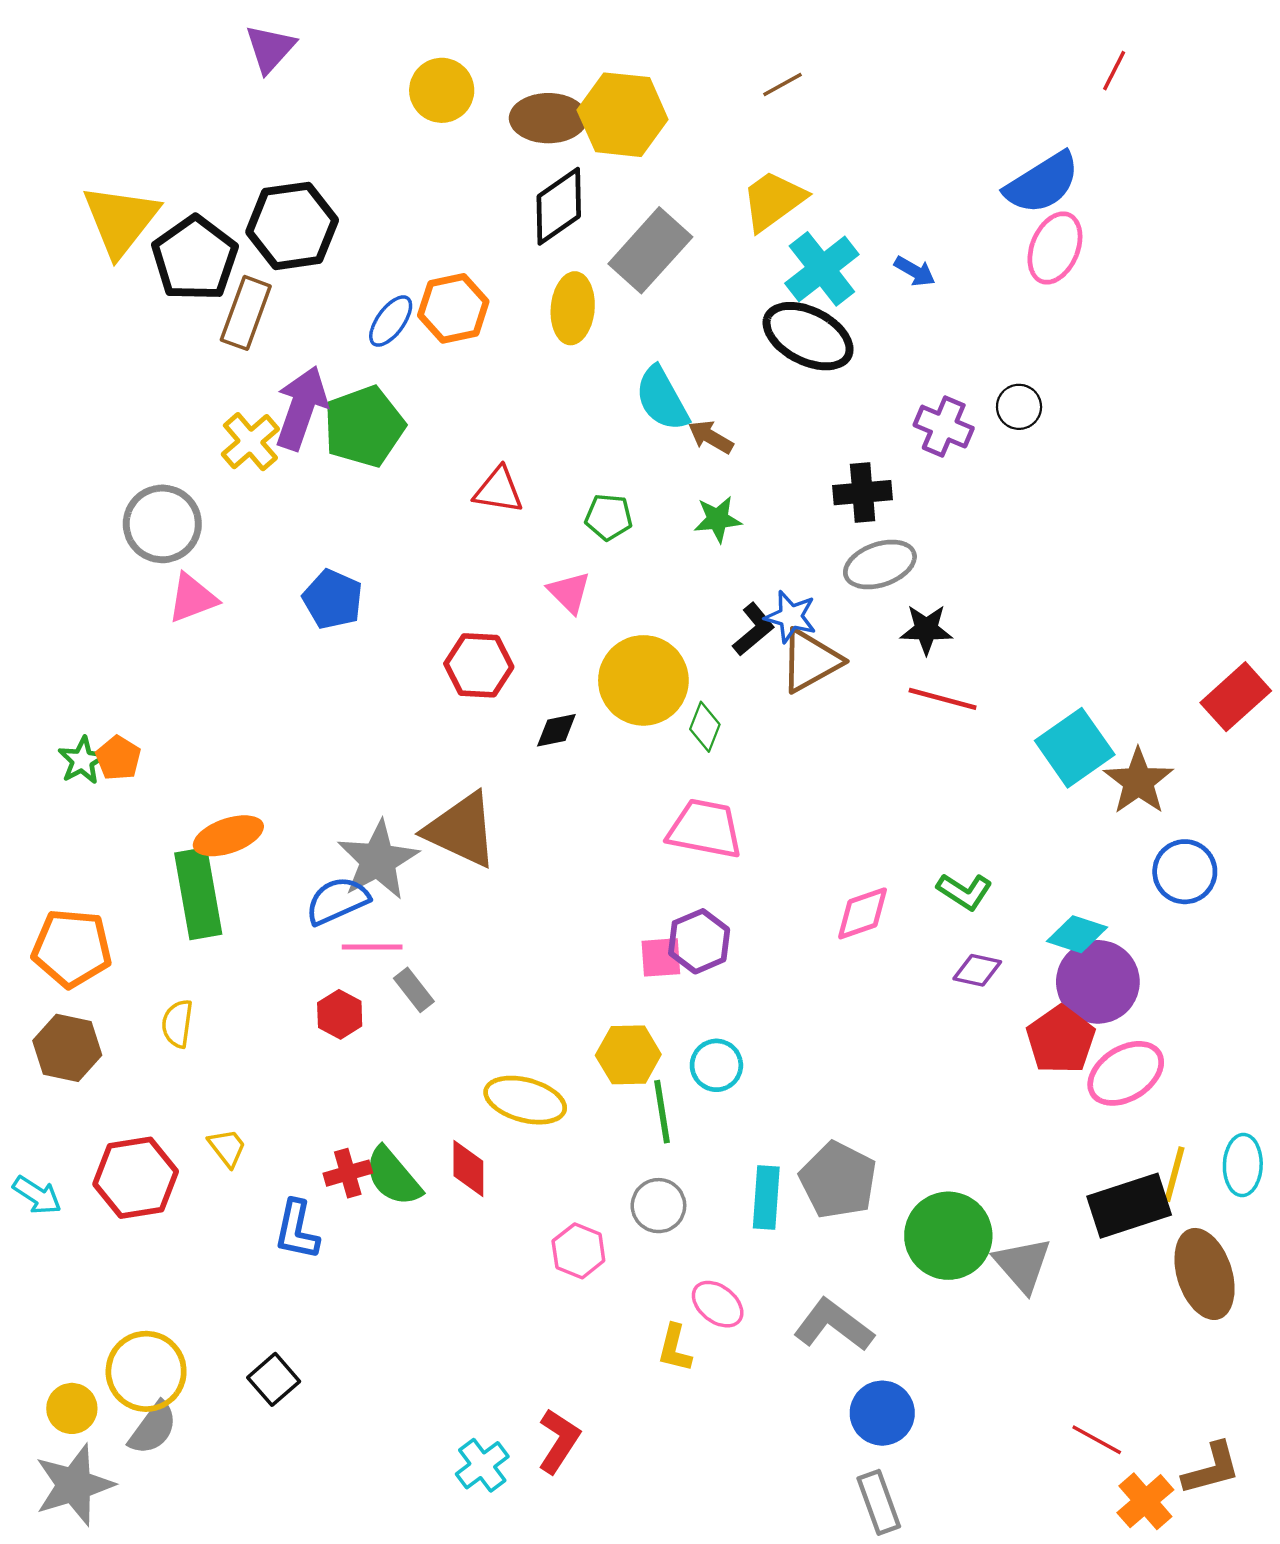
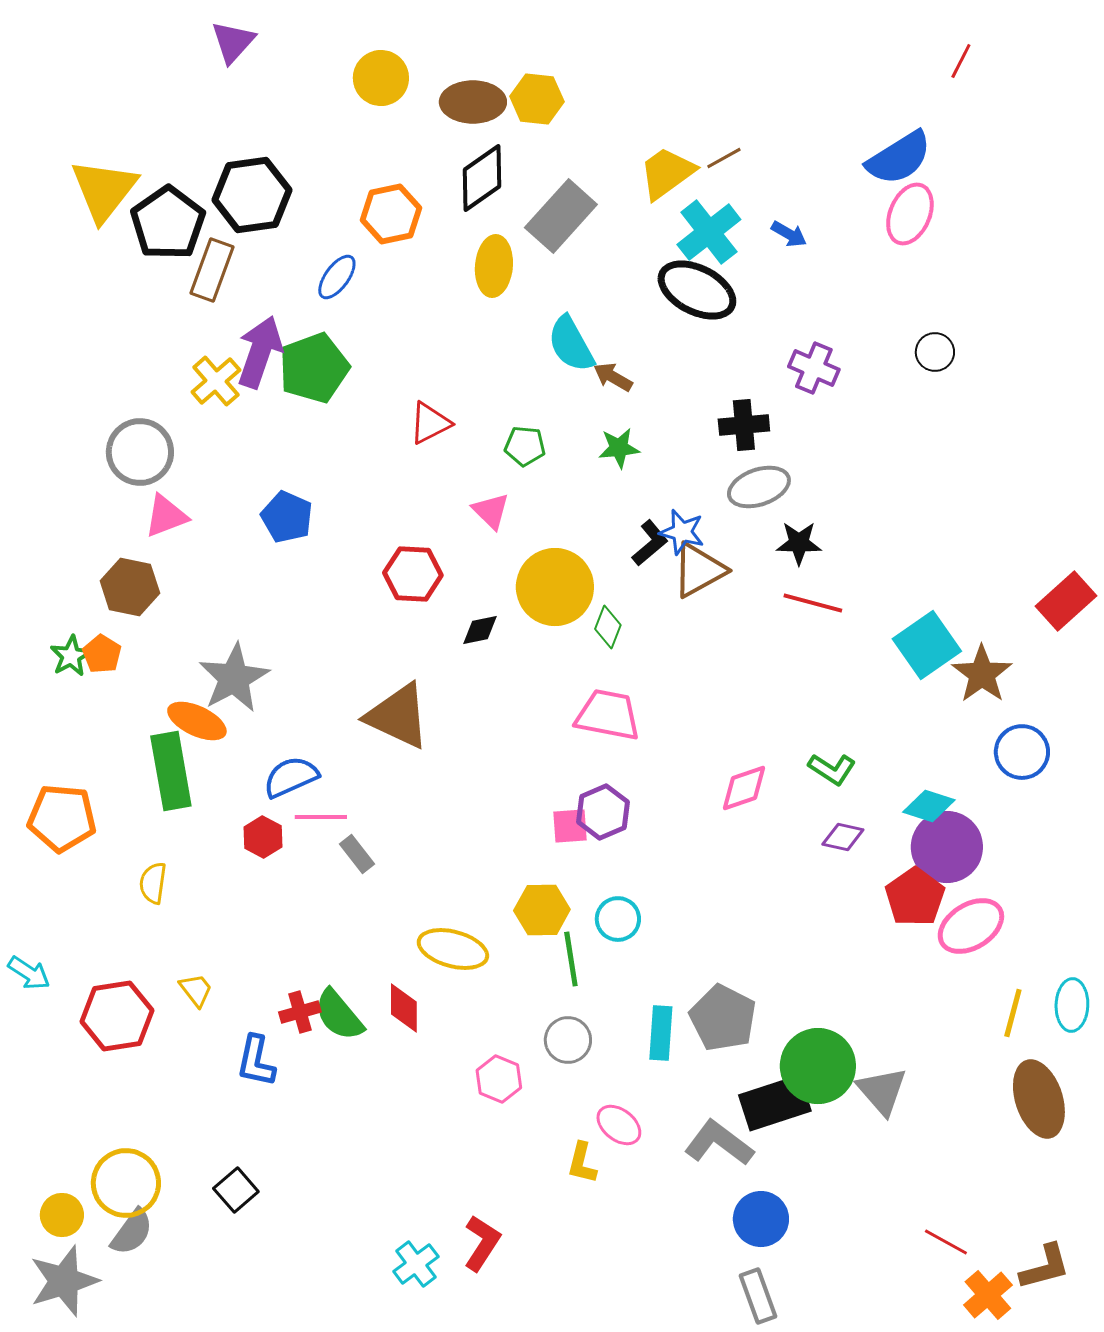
brown line: (783, 85) -> (724, 158), moved
yellow hexagon: (623, 115) -> (537, 99), size x0.7
orange hexagon: (453, 308) -> (391, 214), moved
black circle: (1019, 407) -> (935, 352), moved
red triangle: (498, 490) -> (430, 423), turned -36
orange ellipse: (228, 836) -> (197, 721), turned 44
gray star: (378, 860) -> (234, 678), moved
red hexagon: (340, 1014) -> (263, 837), moved
brown hexagon: (67, 1048) -> (130, 587), moved
cyan arrow: (37, 1195) -> (29, 973), moved
black rectangle: (1129, 1206) -> (775, 1103), moved

